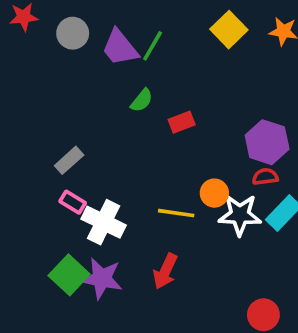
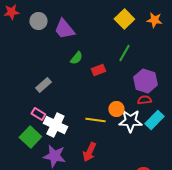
green line: (153, 46) -> (124, 53), moved
gray rectangle: (69, 160) -> (43, 85), moved
green square: (69, 275) -> (30, 137), moved

